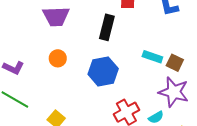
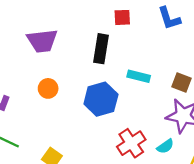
cyan rectangle: (152, 57) -> (139, 76), moved

